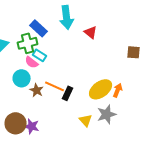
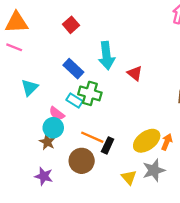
green cross: (28, 43) -> (90, 93), moved, turned 30
pink semicircle: (32, 62) -> (57, 114), moved
brown star: (37, 90) -> (47, 142), moved
brown circle: (16, 123) -> (82, 161), moved
purple star: (32, 126) -> (44, 176), moved

